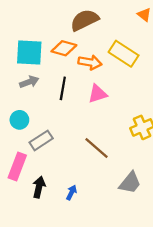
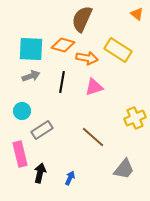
brown semicircle: (85, 20) -> (82, 19), turned -40
pink rectangle: (17, 166) -> (20, 154), turned -35

